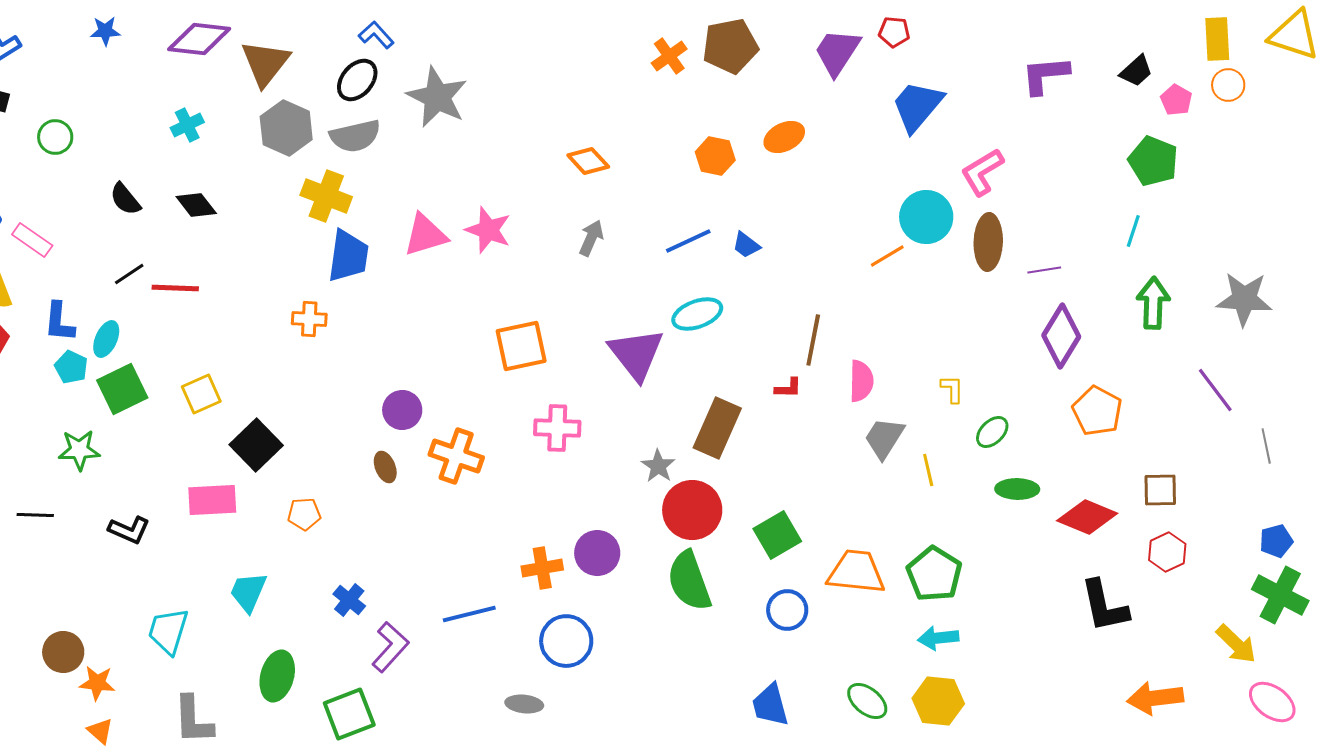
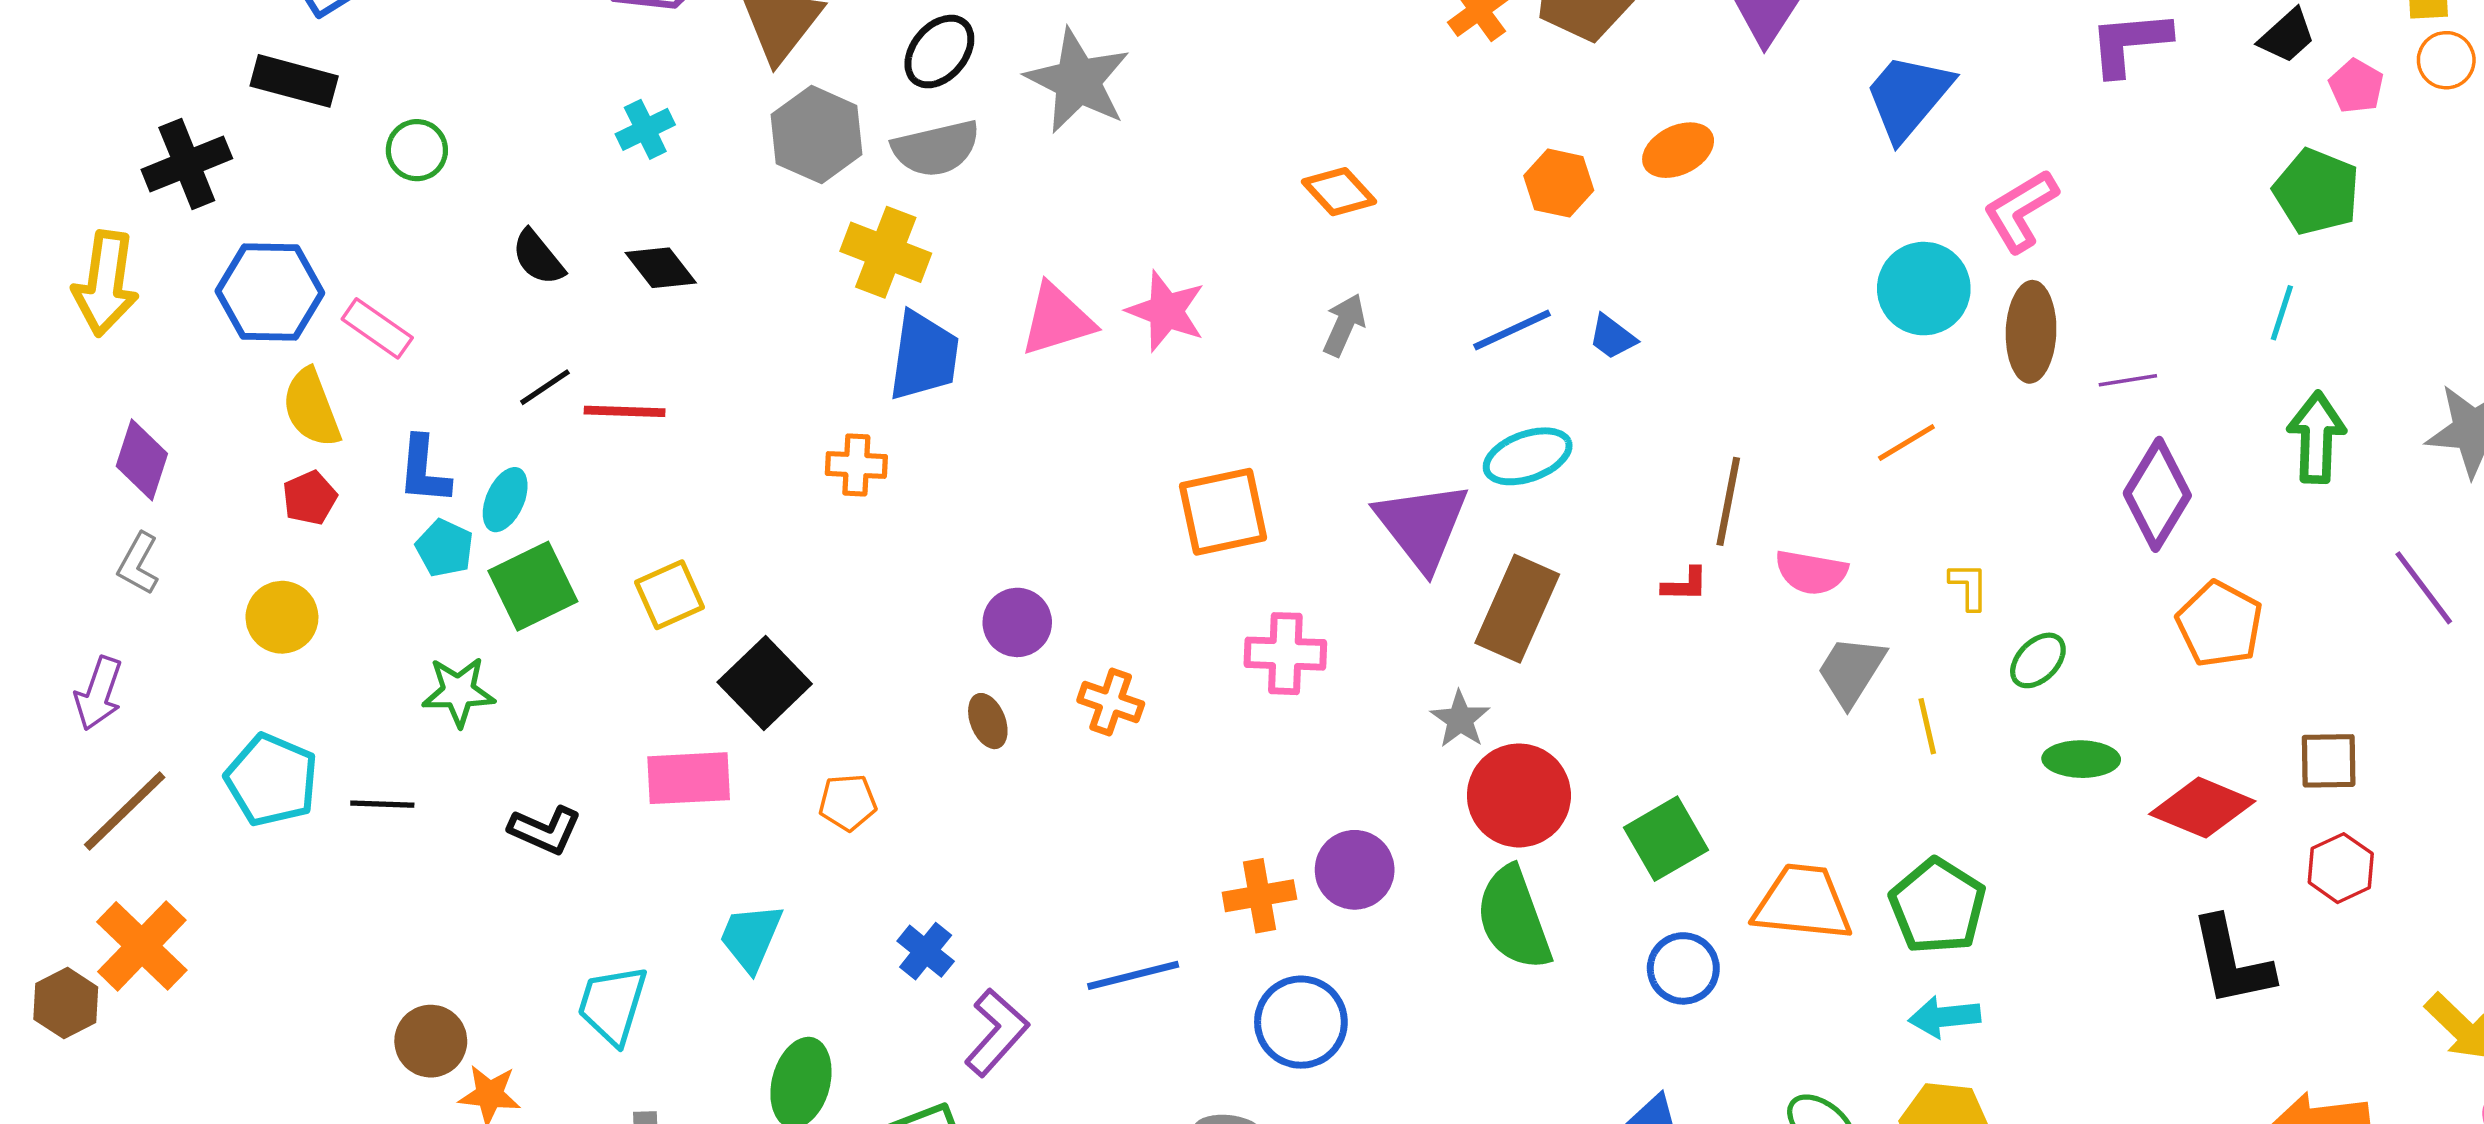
orange line: (887, 256) -> (1906, 443), moved
pink semicircle: (861, 381) -> (1811, 572), turned 99
brown rectangle: (717, 428) -> (1517, 609), moved
orange cross: (456, 456) -> (1111, 702), size x0.7

